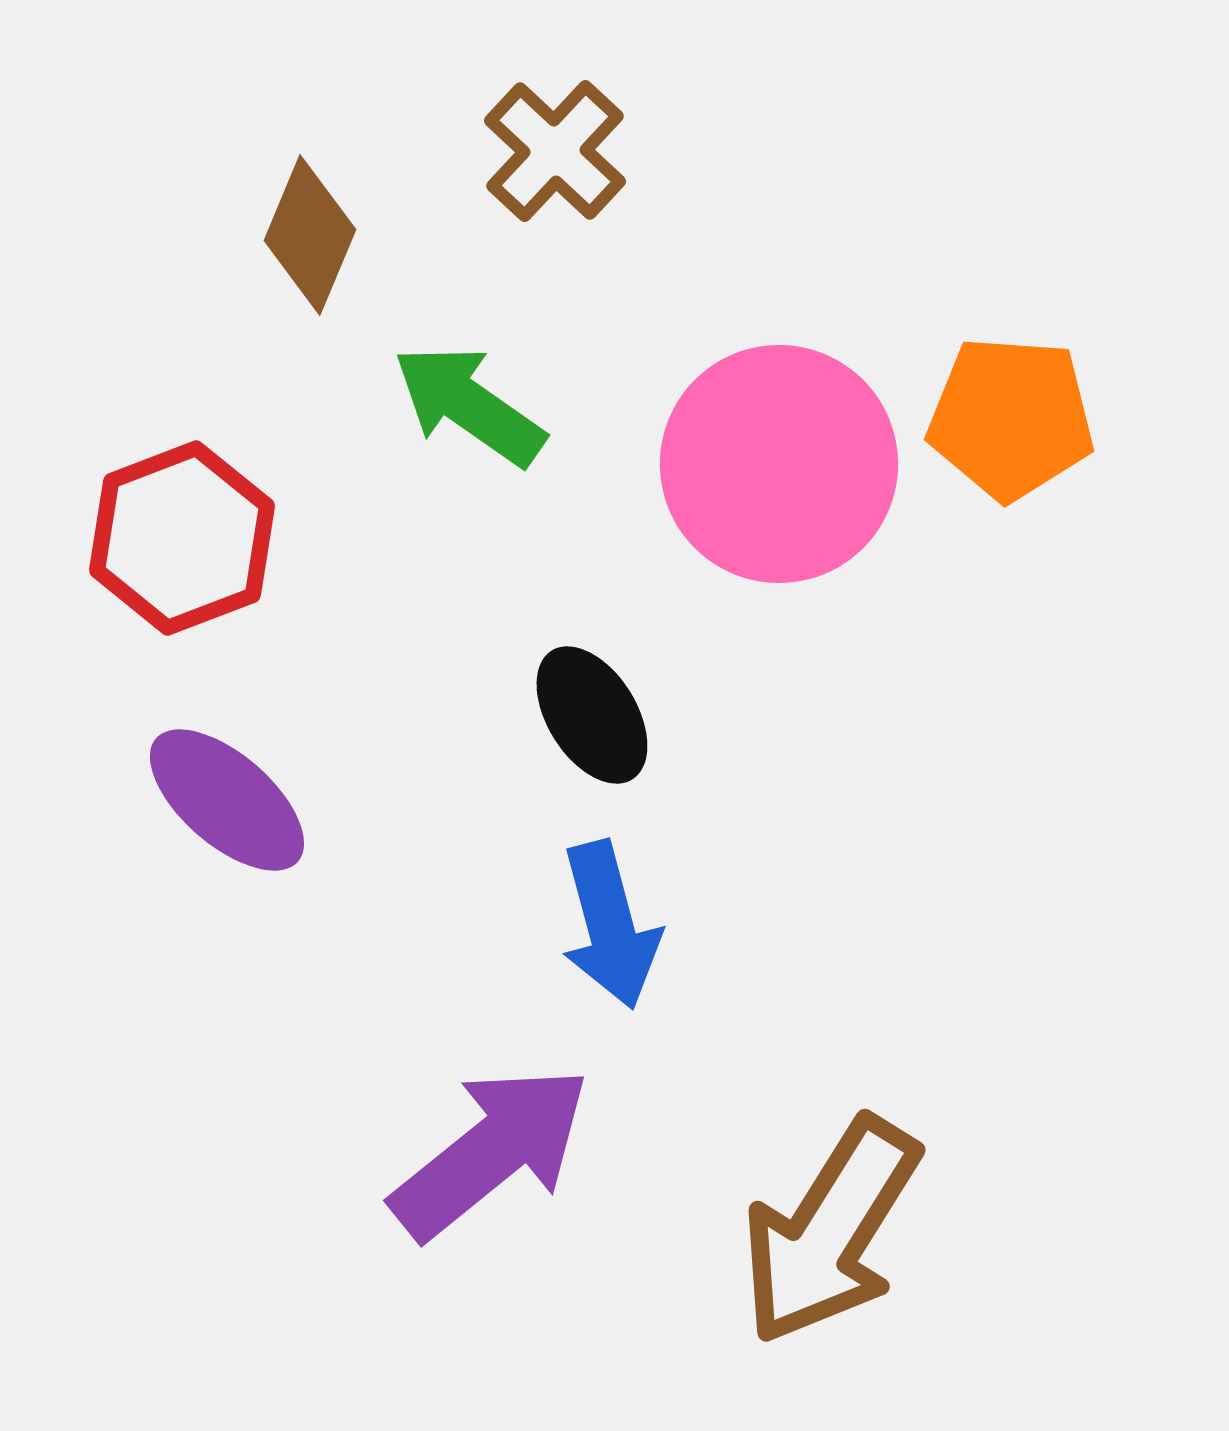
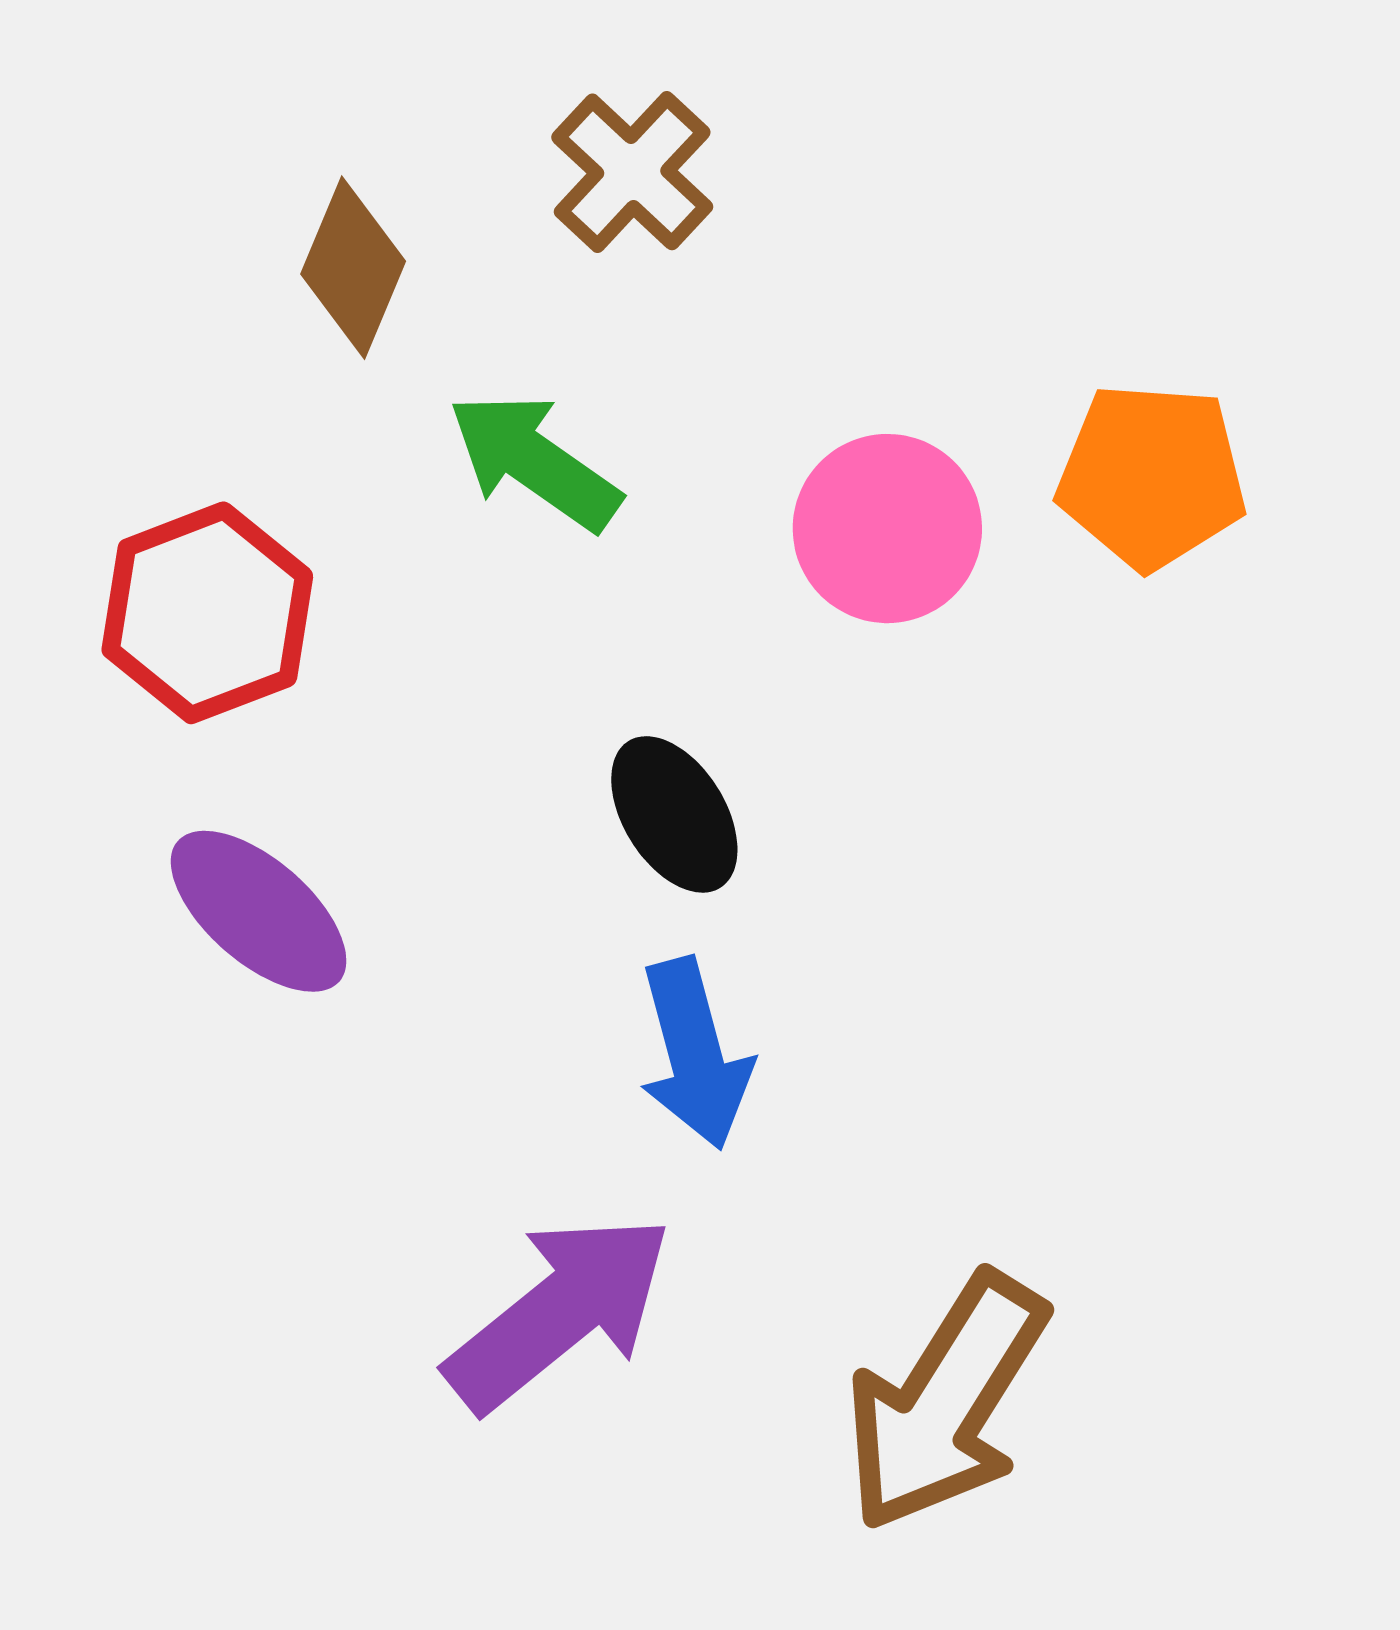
pink circle: (779, 464) -> (887, 529), size x0.7

